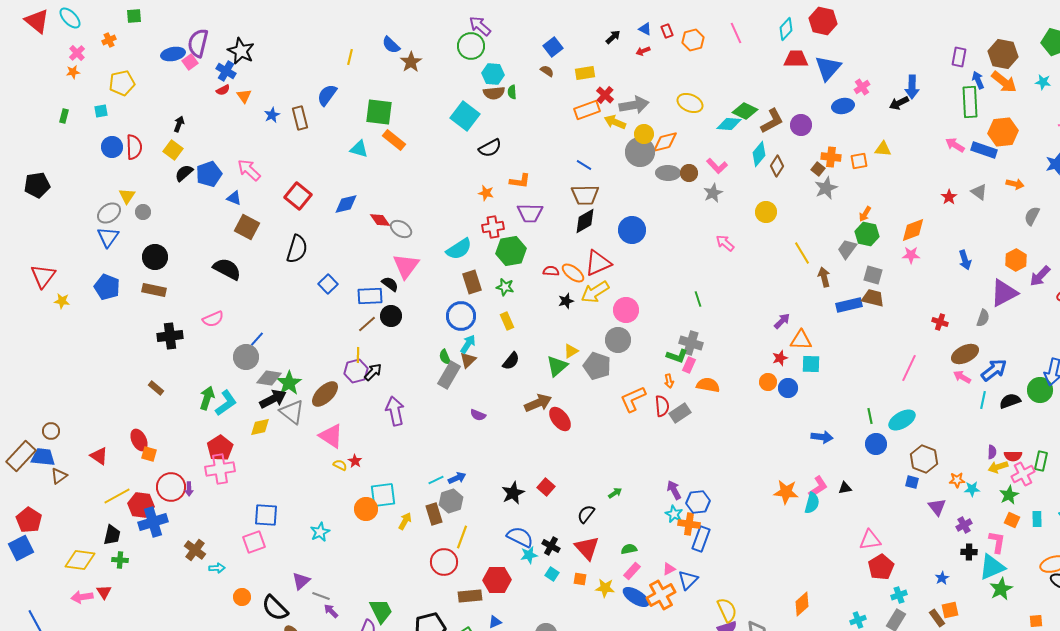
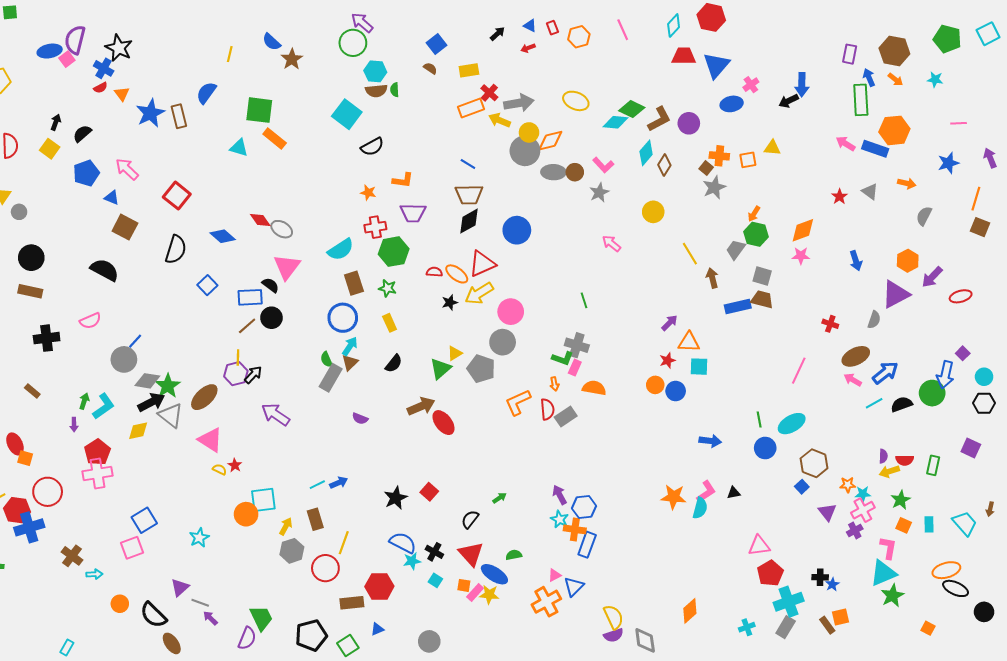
orange arrow: (1004, 82) -> (895, 80), size x0.6
blue star: (272, 115) -> (150, 113), size x1.8
black semicircle: (184, 173) -> (82, 133), moved
blue diamond: (346, 204) -> (223, 236), moved, turned 55
green arrow: (207, 398) -> (84, 401), size x0.7
cyan line: (983, 400) -> (874, 403), turned 48
purple arrow: (395, 411) -> (276, 414), turned -44
pink cross: (1023, 474) -> (863, 510), moved
blue square: (912, 482) -> (802, 487), turned 32
purple arrow: (189, 489) -> (74, 425), moved
gray hexagon: (451, 501) -> (292, 551), moved
blue square: (266, 515) -> (144, 520), turned -35
black cross: (969, 552) -> (820, 577), moved
pink rectangle: (632, 571) -> (475, 593), moved
cyan cross: (899, 595) -> (789, 602), size x1.8
blue ellipse: (636, 597) -> (494, 574), moved
orange square: (1036, 621) -> (928, 628), turned 32

